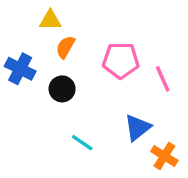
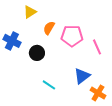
yellow triangle: (50, 20) -> (30, 12), turned -32
orange semicircle: (65, 47) -> (49, 28), moved

